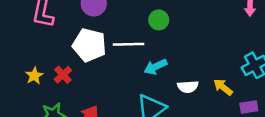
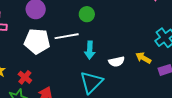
cyan arrow: (156, 67) -> (90, 50), turned -54
red cross: (63, 75) -> (25, 77), moved

